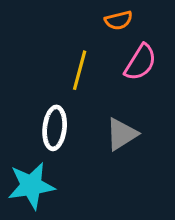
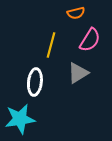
gray triangle: (122, 134) -> (78, 73), moved

